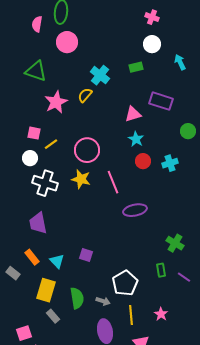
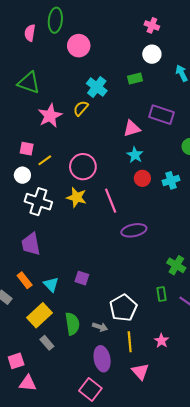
pink circle: (67, 42) -> (79, 46), moved
yellow rectangle: (46, 290) -> (39, 315), turned 30

